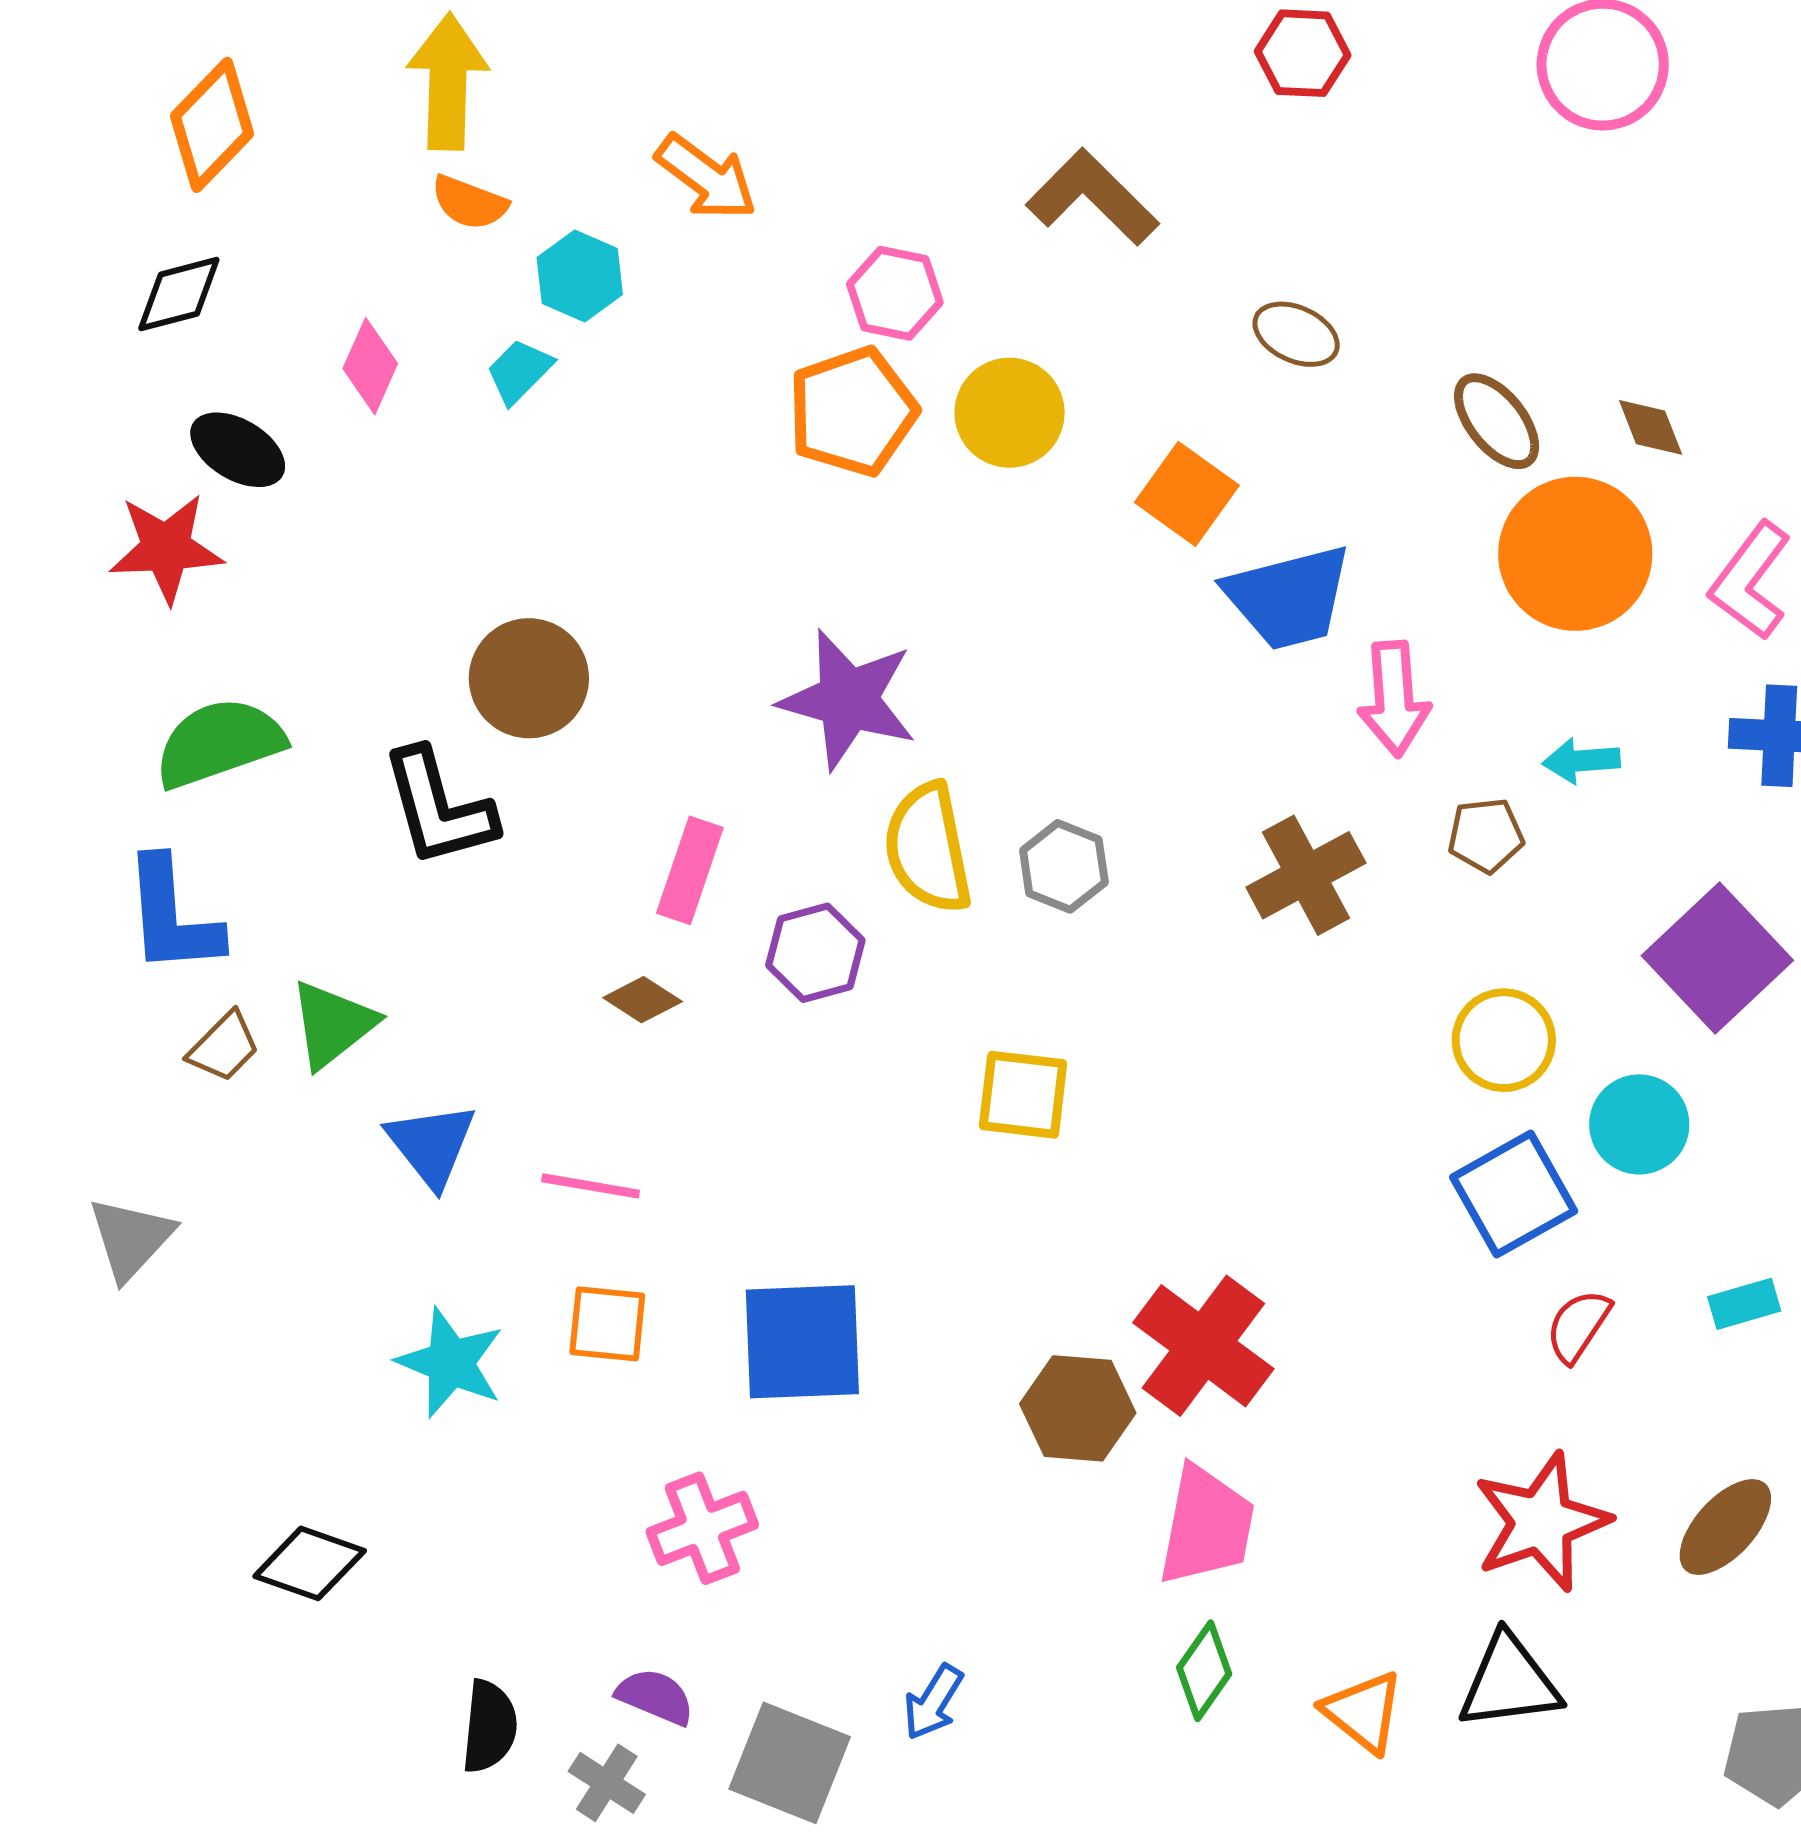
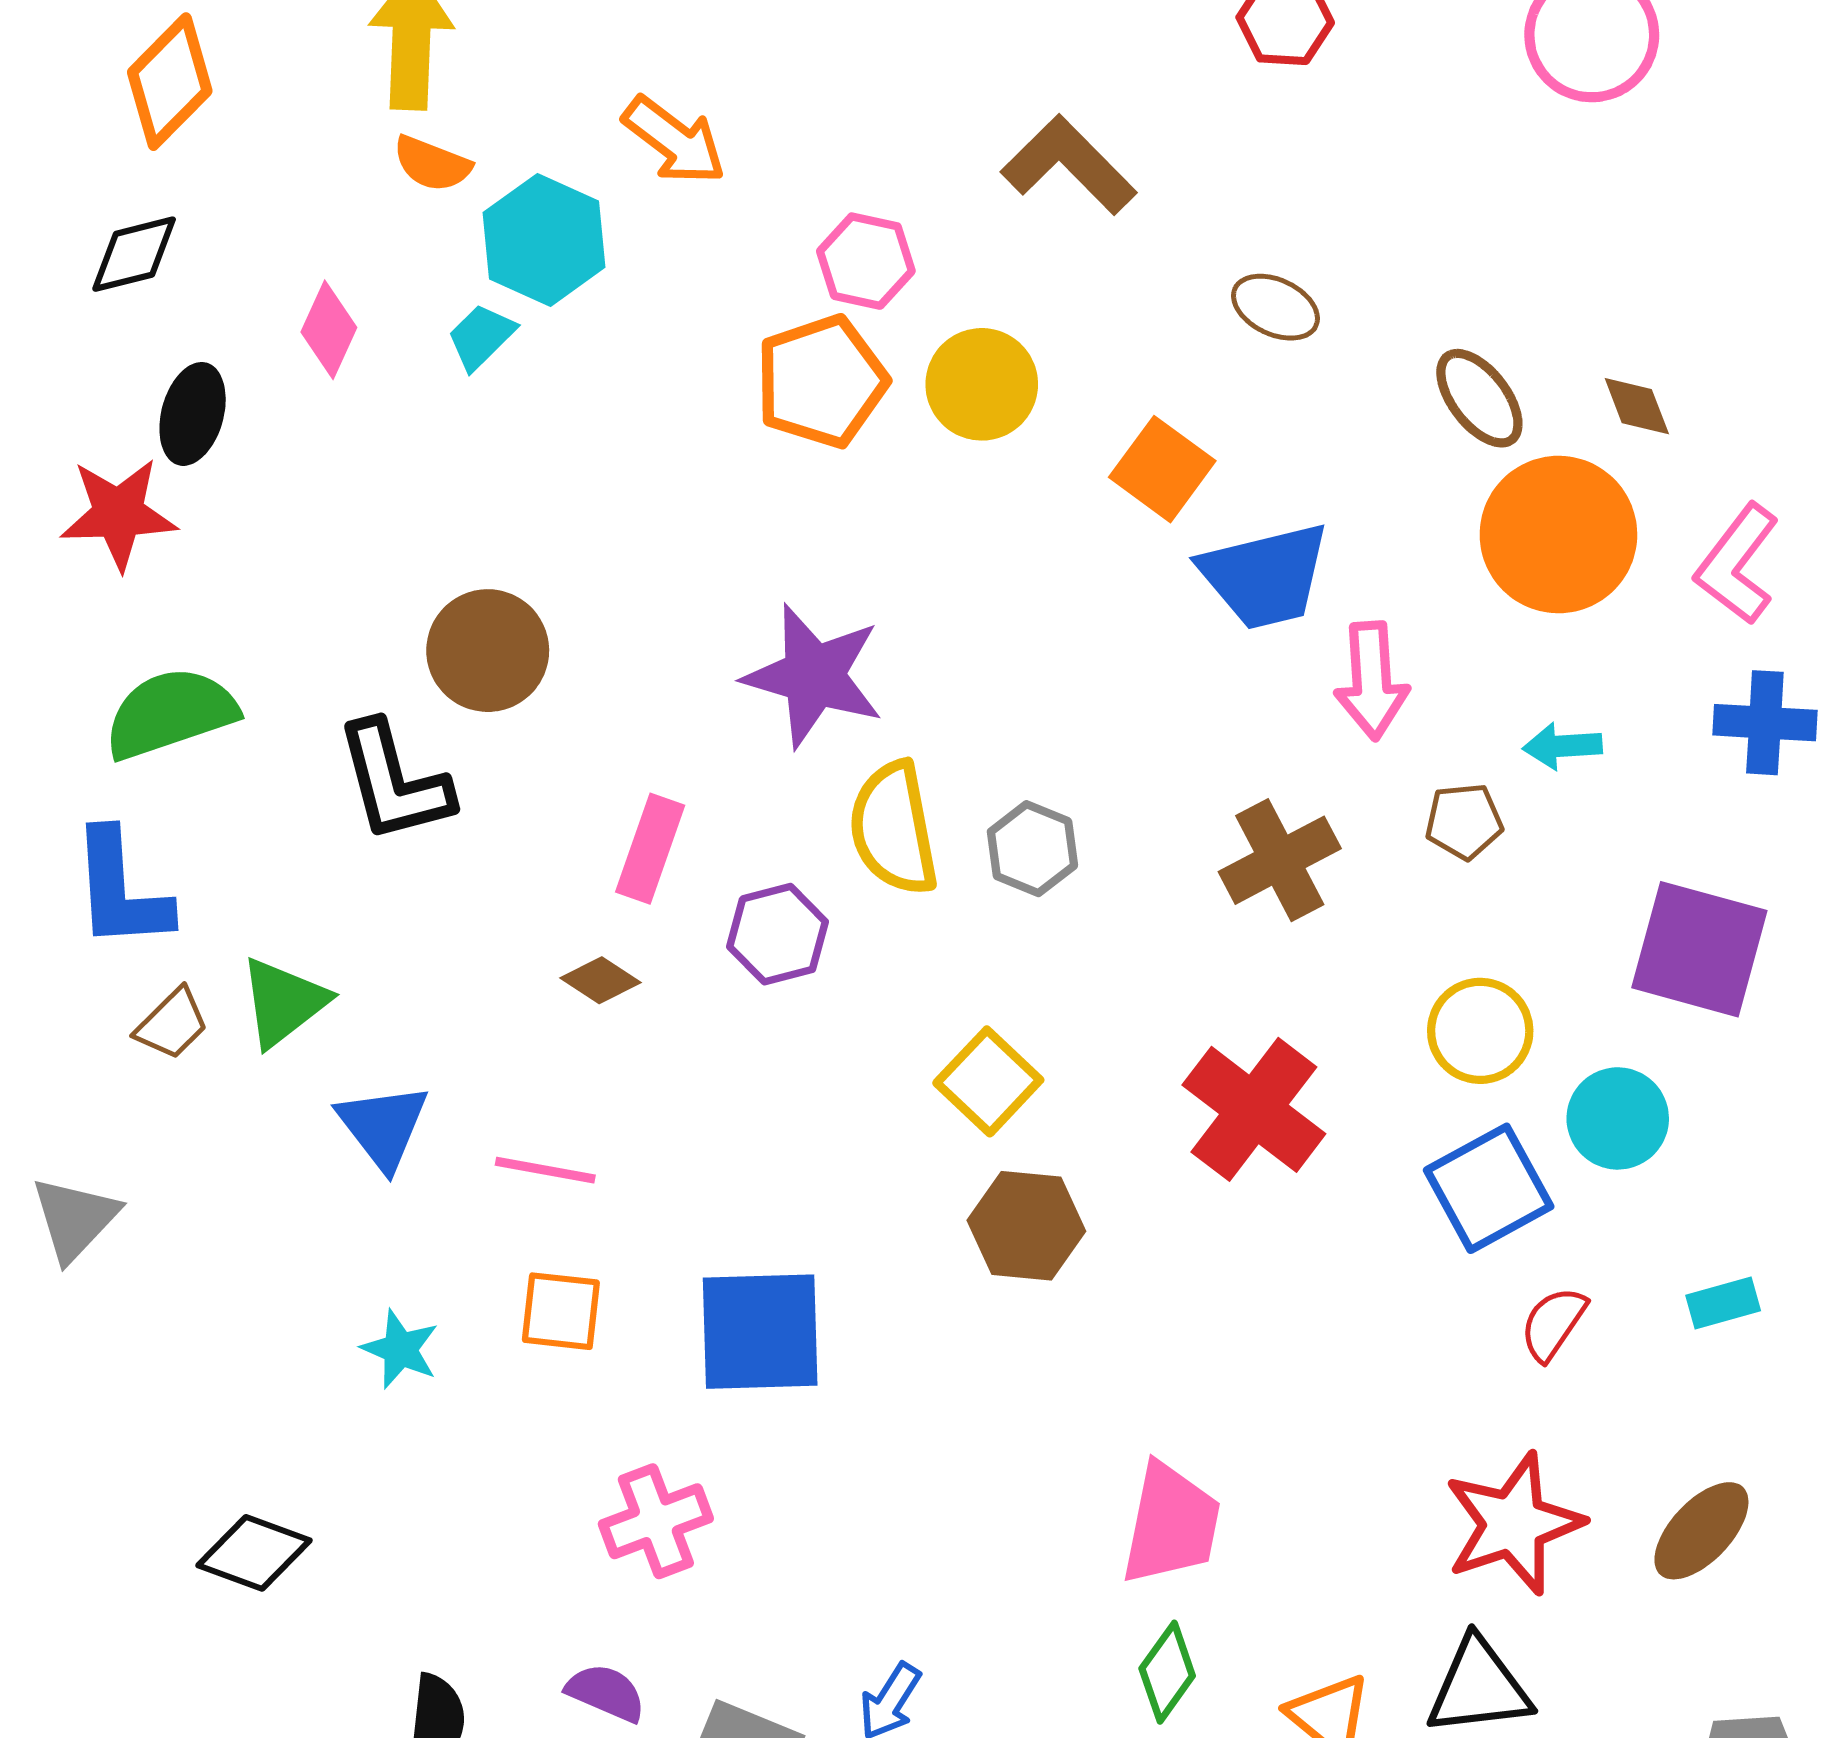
cyan hexagon: (580, 276) -> (544, 240), size x1.4
black ellipse: (238, 450) -> (193, 414), turned 74
purple square: (1717, 958) -> (1699, 949), turned -32
yellow square: (1023, 1095) -> (988, 1081), turned 36
red cross: (1203, 1346) -> (1254, 1109), moved
cyan star: (450, 1363) -> (400, 1349), size x0.7
brown hexagon: (1078, 1408) -> (1026, 1226), moved

